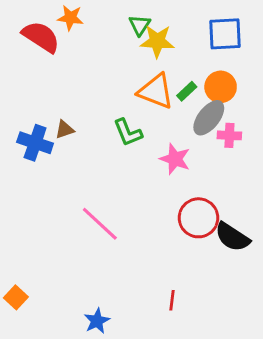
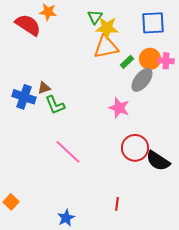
orange triangle: (156, 91) -> (106, 47), moved, turned -32
green L-shape: (128, 132) -> (55, 105), moved
pink cross: (229, 135) -> (166, 61), moved

